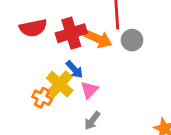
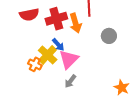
orange arrow: (98, 39) -> (75, 23), turned 48
gray circle: (132, 40) -> (109, 36), moved
pink triangle: (89, 90) -> (69, 59), size x1.5

